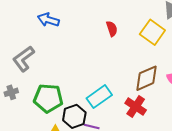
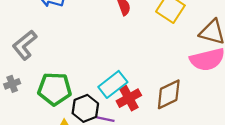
brown diamond: (147, 78) -> (169, 94), moved
red cross: (136, 107) -> (129, 98), moved, turned 30

